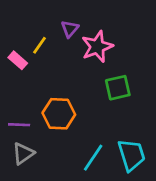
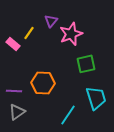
cyan trapezoid: (131, 155) -> (96, 98), moved

